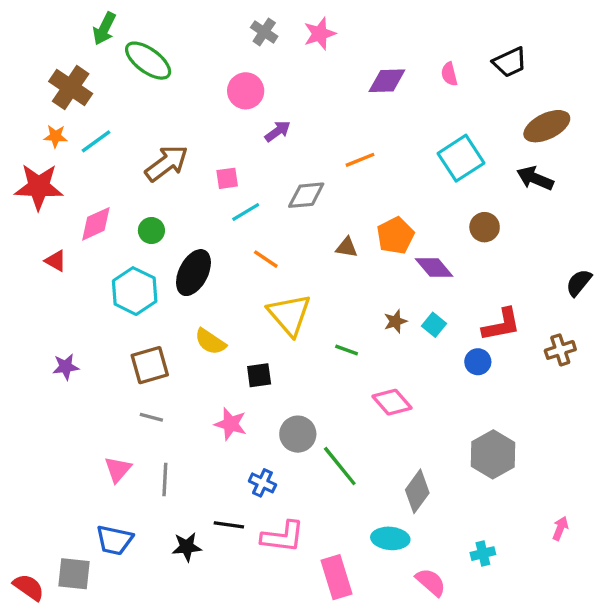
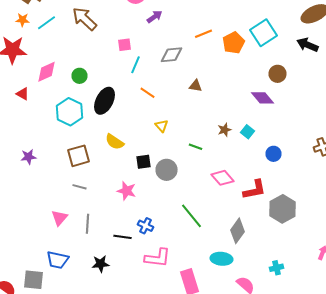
brown arrow: (167, 163) -> (84, 19), moved, turned -100
cyan line: (246, 212) -> (136, 65), turned -36
orange pentagon: (395, 236) -> (234, 43), moved
purple diamond: (434, 268) -> (262, 98), moved
yellow triangle: (289, 315) -> (162, 126), size x0.5
red L-shape: (501, 325) -> (254, 190), moved
gray circle: (298, 434) -> (166, 170), moved
black line: (229, 525) -> (122, 237), moved

